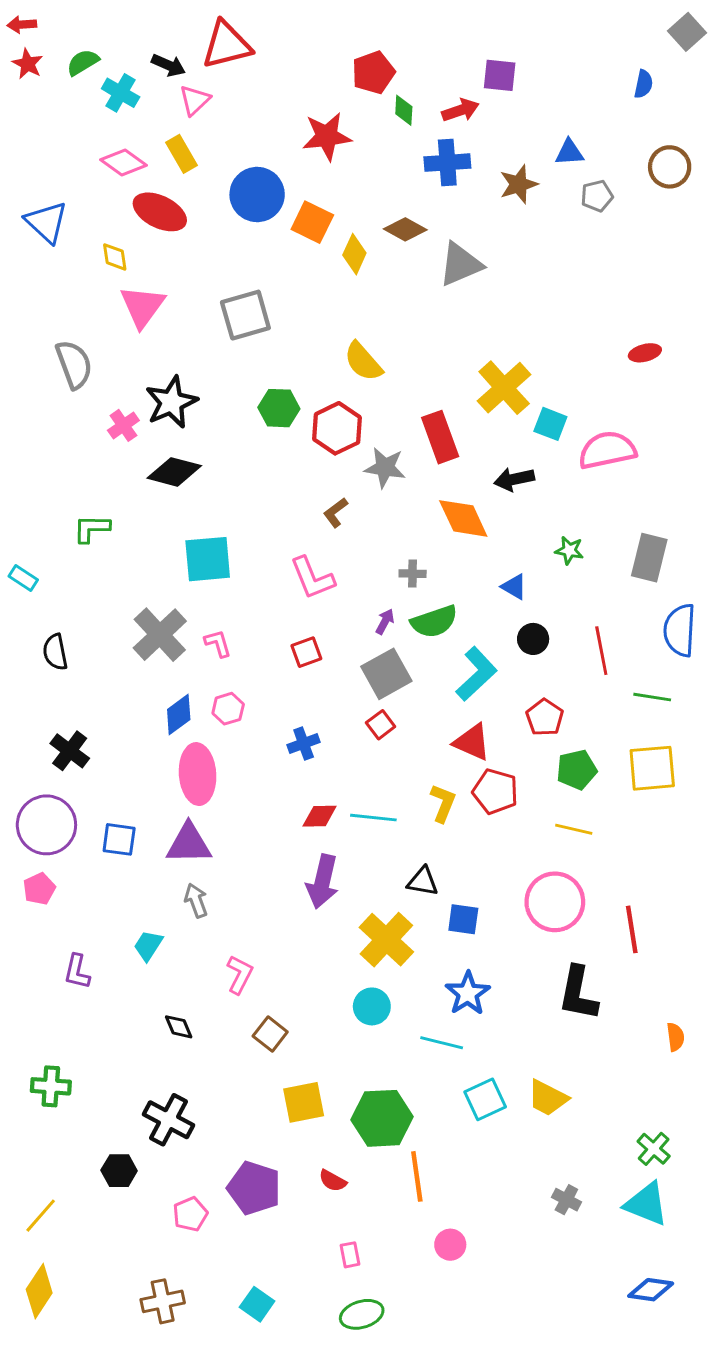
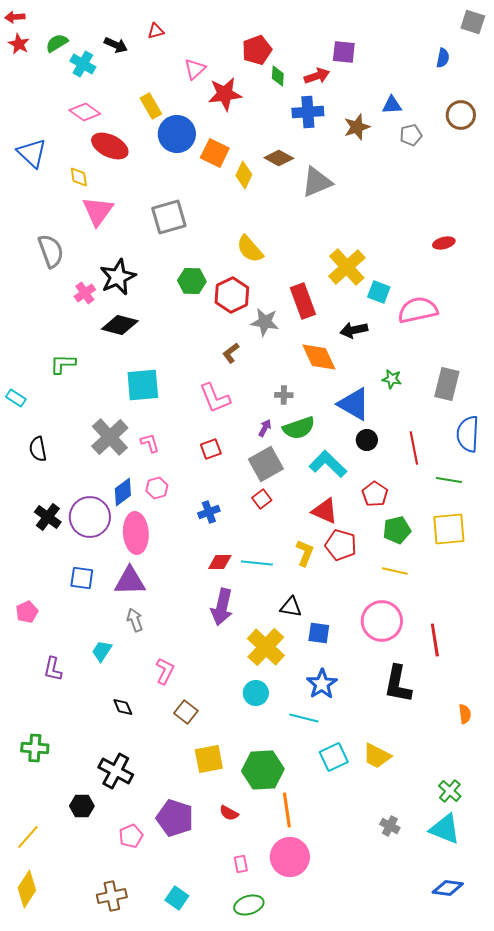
gray square: (687, 32) -> (473, 22), turned -30
red triangle: (227, 45) -> (156, 31), size x0.5
pink triangle: (195, 100) -> (195, 69), moved
yellow rectangle: (182, 154) -> (151, 106), moved
blue triangle: (514, 587) -> (354, 404), size x1.8
cyan L-shape: (476, 674) -> (328, 464), turned -93
purple circle: (46, 825) -> (90, 517), moved
pink circle: (450, 1245) -> (290, 857), moved, size x1.8

